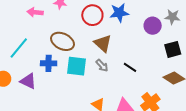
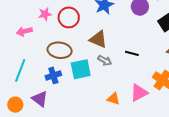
red circle: (92, 15) -> (69, 17), moved
purple triangle: (28, 81) -> (40, 99), turned 30

